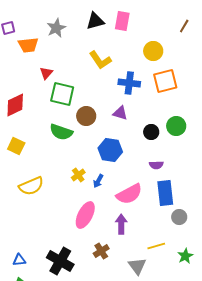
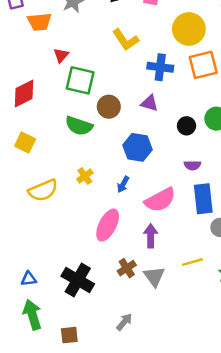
yellow circle: (153, 51) -> (189, 29), size x1.4
yellow cross: (78, 175) -> (85, 176), moved
gray triangle: (137, 266) -> (154, 276), moved

